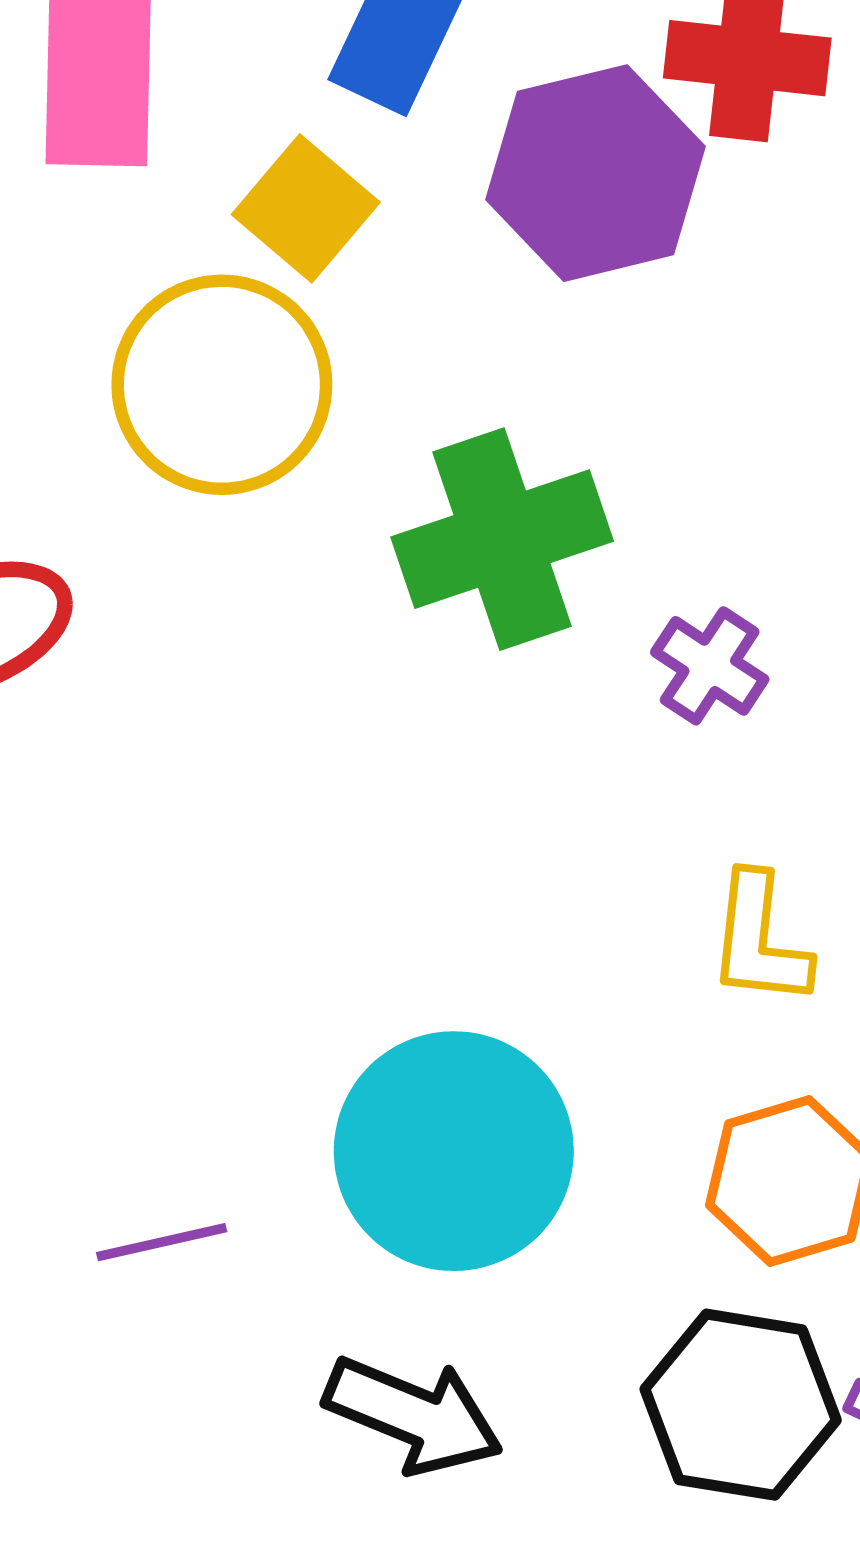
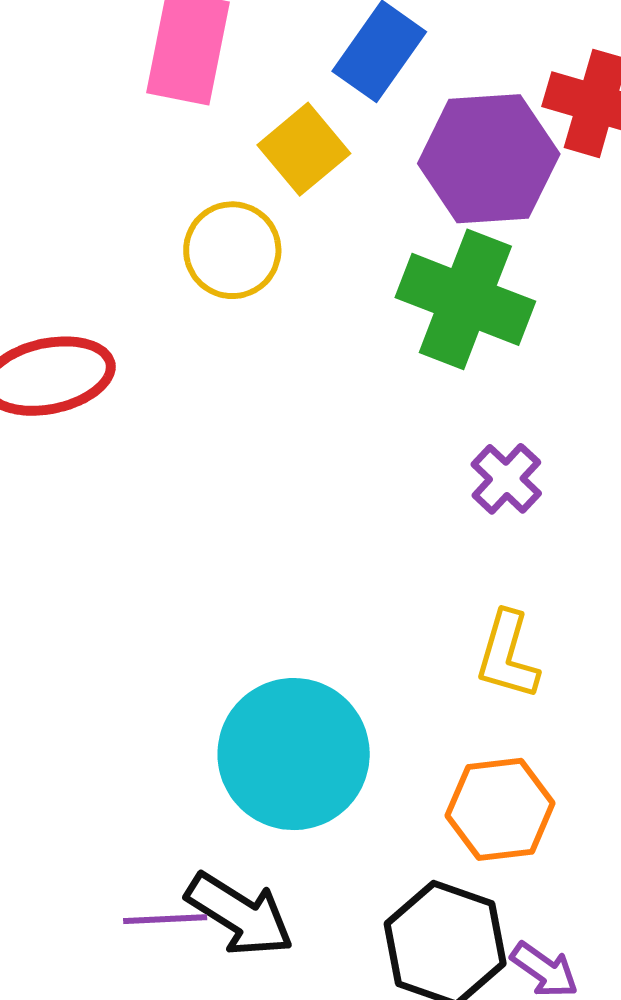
yellow circle: (222, 385) -> (232, 250), size x0.7
green cross: (502, 539) -> (465, 299), moved, turned 30
purple line: (162, 1242) -> (165, 919), moved

